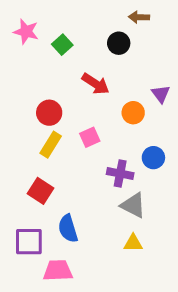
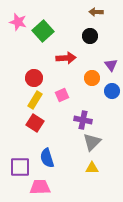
black circle: (119, 43) -> (90, 36), moved
green square: (62, 45) -> (43, 31), size x1.5
red arrow: (96, 84) -> (66, 58), turned -36
blue circle: (153, 158) -> (112, 91), moved
red square: (40, 191) -> (35, 123), moved
gray triangle: (133, 205) -> (92, 142), turned 48

